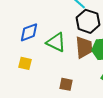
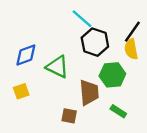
brown trapezoid: (84, 47) -> (89, 92), moved
yellow square: (25, 63) -> (21, 91), turned -32

